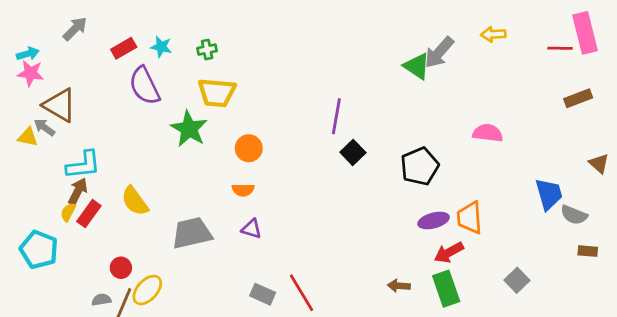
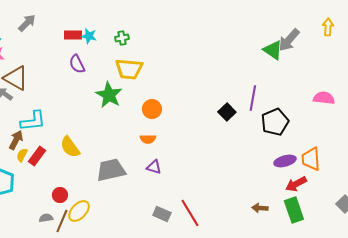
yellow arrow: (493, 34) -> (328, 27), turned 96
red rectangle: (124, 48) -> (73, 35), moved, turned 30
purple semicircle: (145, 86) -> (77, 64), size x0.7
purple line: (336, 116) -> (253, 98), moved
brown arrow: (78, 191) -> (16, 140), moved

